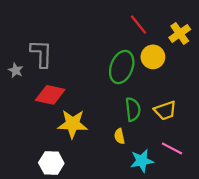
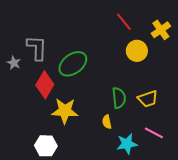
green ellipse: (122, 67) -> (73, 64), moved, turned 32
red diamond: (50, 95) -> (45, 85), turned -72

